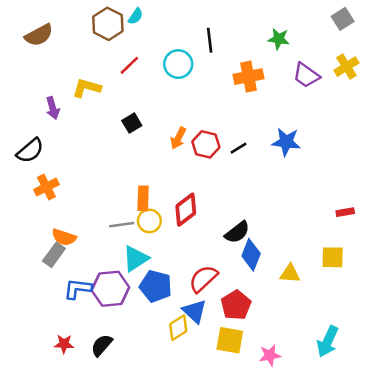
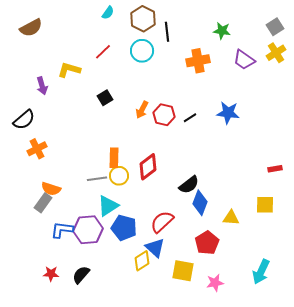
gray square: (343, 19) -> (275, 27), moved
brown hexagon: (108, 24) -> (143, 19), moved
red pentagon: (236, 305) -> (207, 243), moved

